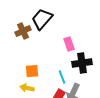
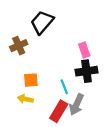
brown cross: (23, 31) -> (19, 46), moved
pink rectangle: (69, 44) -> (84, 50), moved

